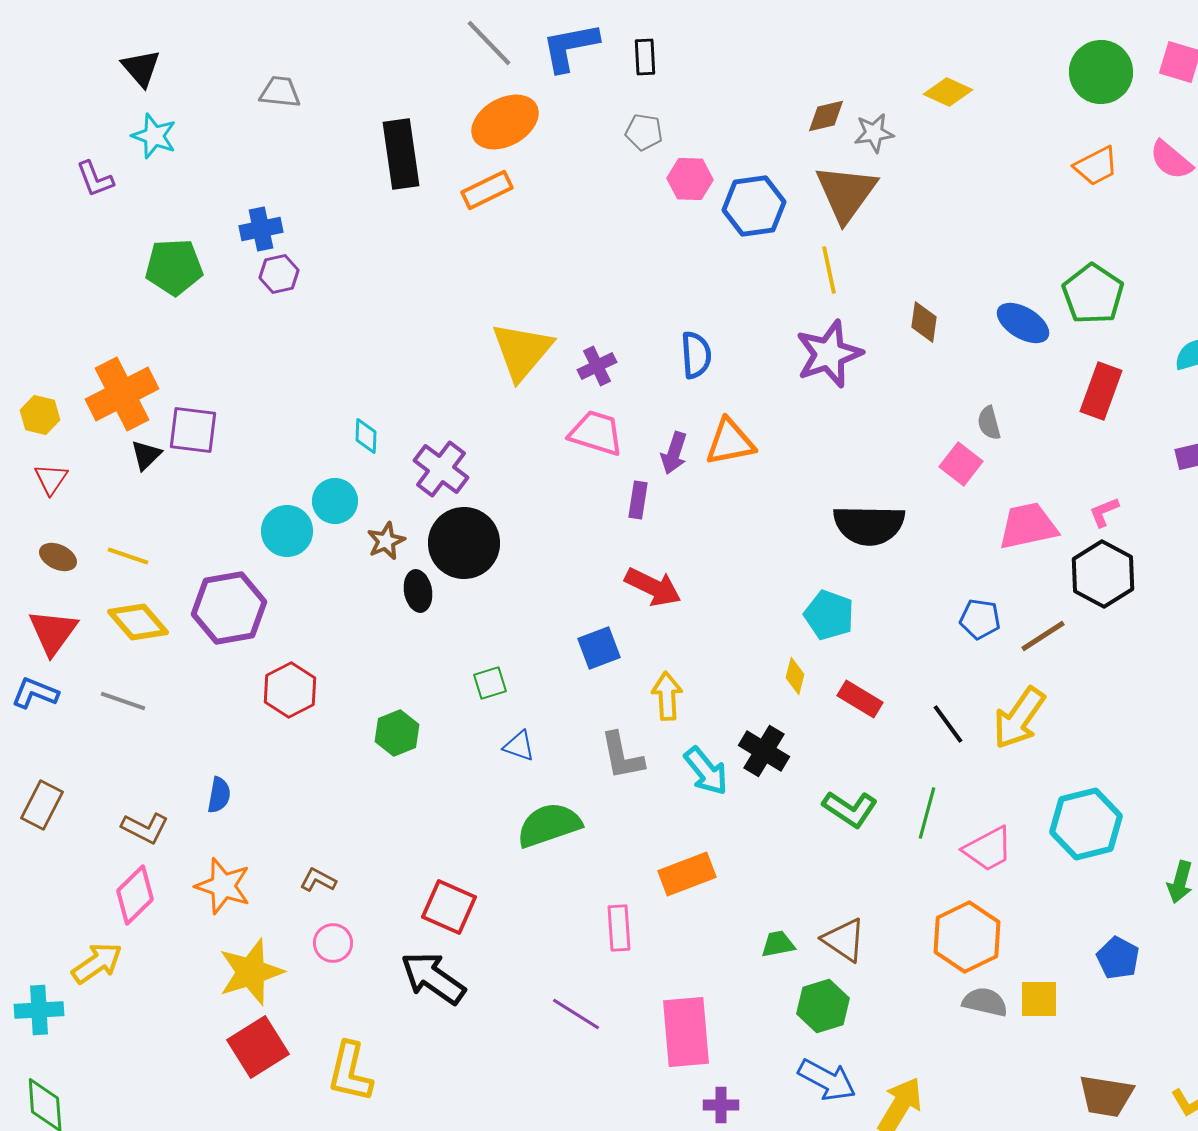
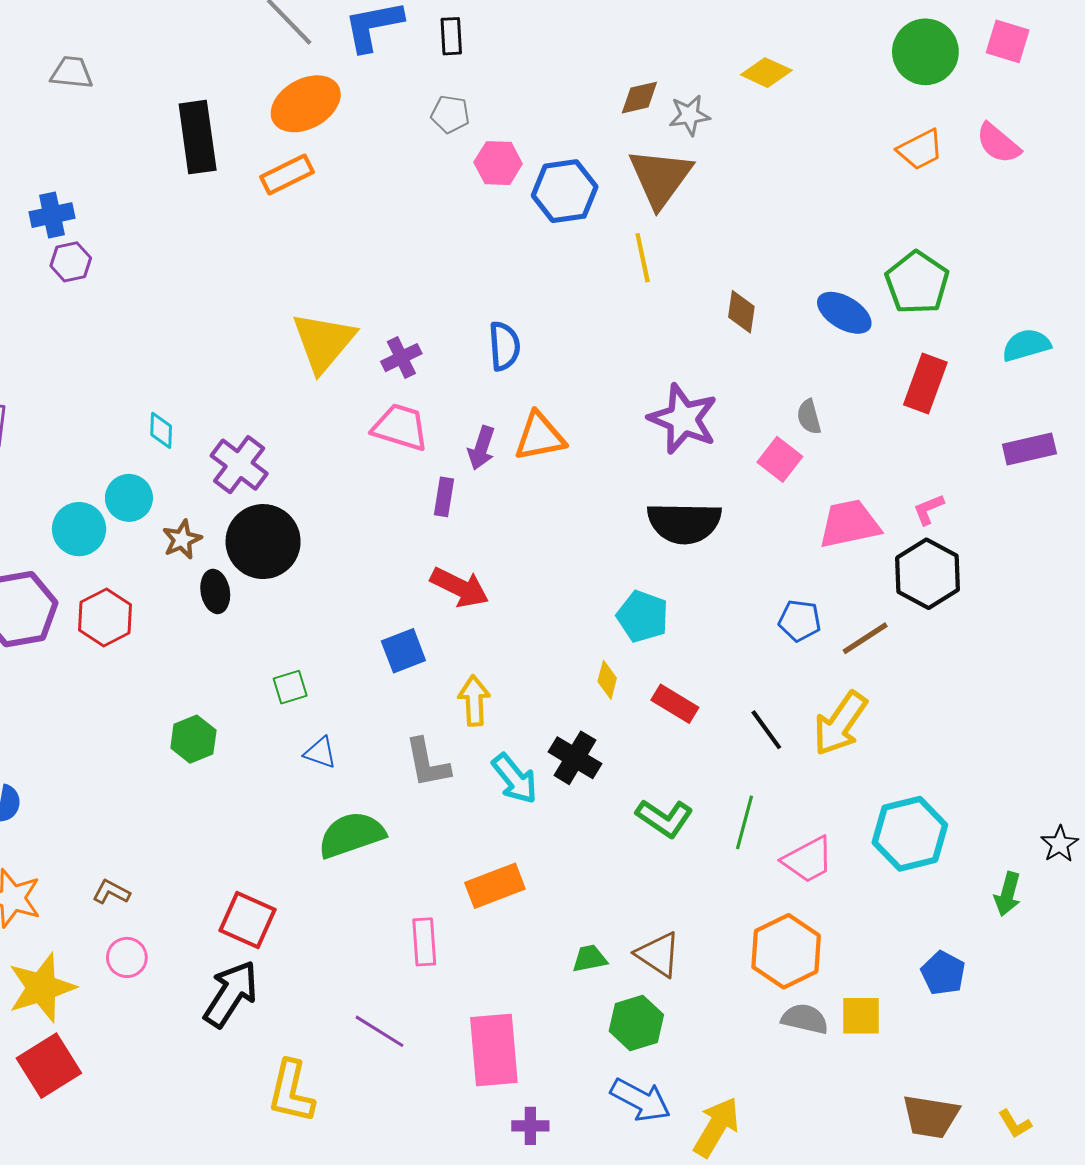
purple star: (829, 354) -> (683, 419), moved, turned -30
red hexagon: (290, 690) -> (105, 617), moved
black arrow: (433, 978) -> (231, 994), turned 88
yellow L-shape: (350, 1072) -> (291, 1092), moved

